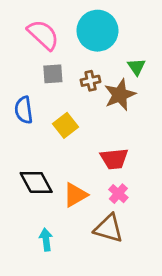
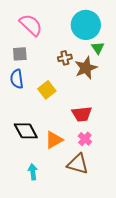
cyan circle: (97, 31) -> (86, 25), moved
gray square: (53, 74) -> (20, 54), moved

